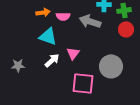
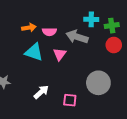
pink triangle: (73, 53) -> (60, 54), moved
white arrow: (52, 60) -> (41, 92), moved
pink square: (83, 83) -> (70, 100), size x0.6

